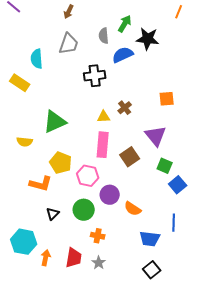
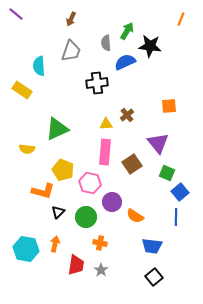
black triangle: (53, 214) -> (58, 212), moved
blue line: (174, 223) -> (176, 217), moved
orange arrow: (46, 258) -> (55, 244), moved

